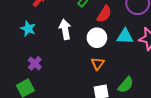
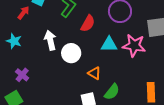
white circle: (97, 38) -> (71, 53), moved
orange triangle: (98, 64) -> (94, 73), moved, turned -32

